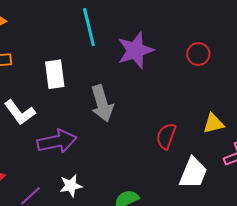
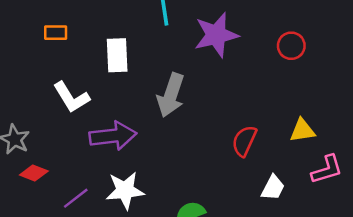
gray arrow: (102, 103) -> (171, 95), turned 30
white trapezoid: (193, 173) -> (273, 188), size x0.7
white star: (71, 186) -> (125, 190), size x1.4

